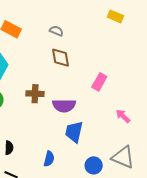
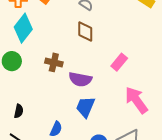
pink arrow: (123, 116) -> (136, 100), size x1.8

